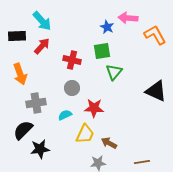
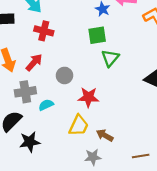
red arrow: (42, 46) -> (34, 62), moved
red cross: (72, 60) -> (44, 31), moved
cyan semicircle: (65, 115) -> (46, 105), moved

